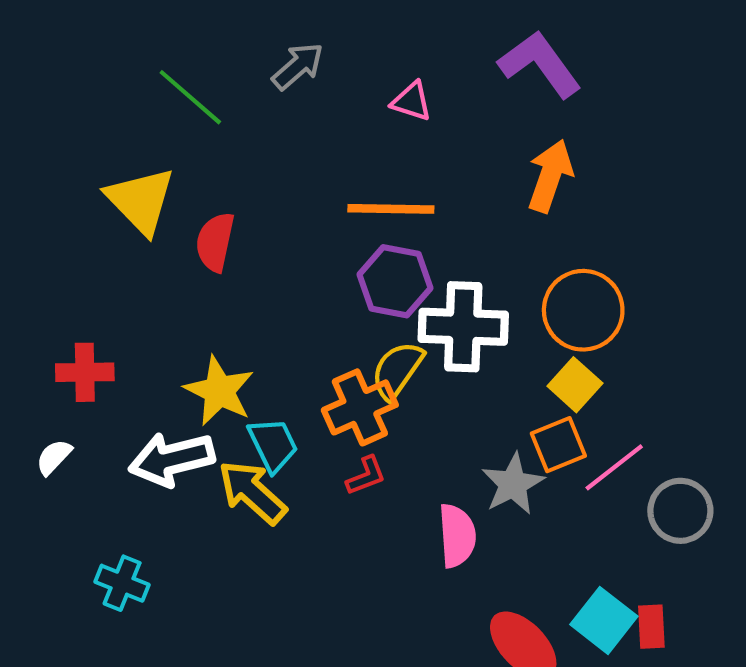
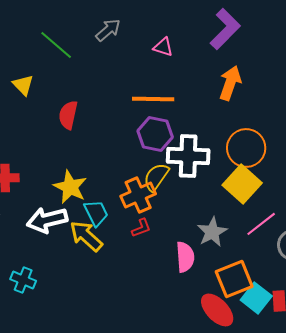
purple L-shape: (540, 64) -> (225, 29), turned 81
yellow triangle: (141, 201) -> (23, 85), moved, size x0.6
yellow square: (575, 385) -> (242, 184), size x1.5
orange square: (558, 445) -> (234, 279), moved, size x1.4

